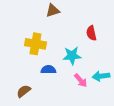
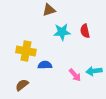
yellow cross: (35, 44) -> (26, 51), moved
cyan star: (72, 56) -> (62, 32), moved

